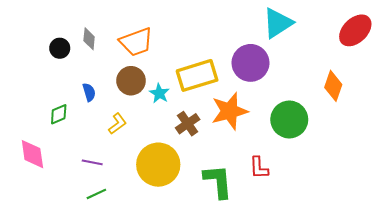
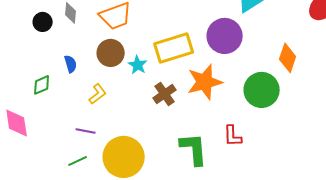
orange diamond: (333, 86) -> (288, 58), moved
purple line: (92, 162) -> (86, 131), moved
yellow circle: (158, 165) -> (124, 157), moved

